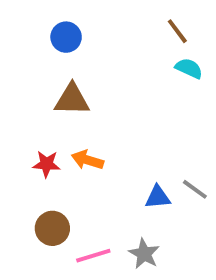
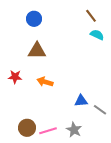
red star: (47, 164) -> (15, 77), moved
gray line: (195, 189) -> (100, 110), moved
brown circle: (52, 228) -> (27, 128), moved

